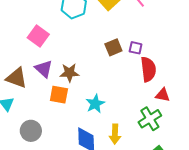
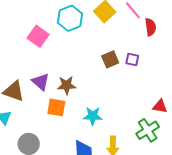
pink square: (38, 36) -> (38, 36), moved
red semicircle: (148, 69) -> (150, 27), moved, size x0.7
cyan star: (95, 104) -> (93, 116), turned 30

